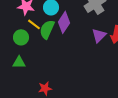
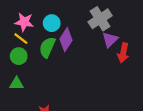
yellow line: (34, 24) -> (21, 39), moved
purple triangle: (99, 35) -> (110, 40), moved

